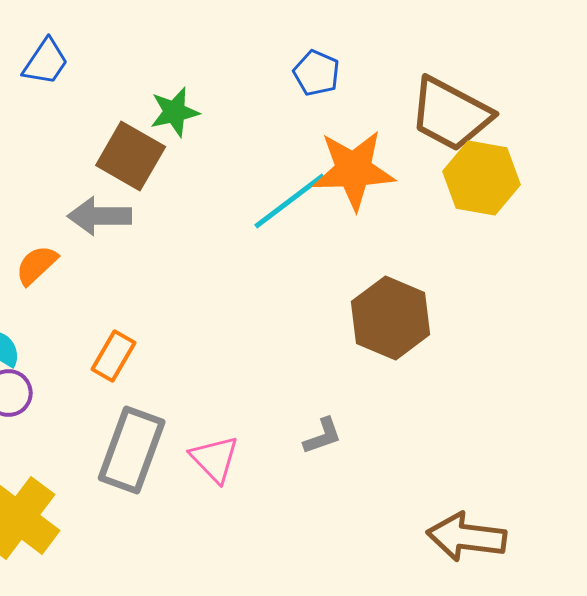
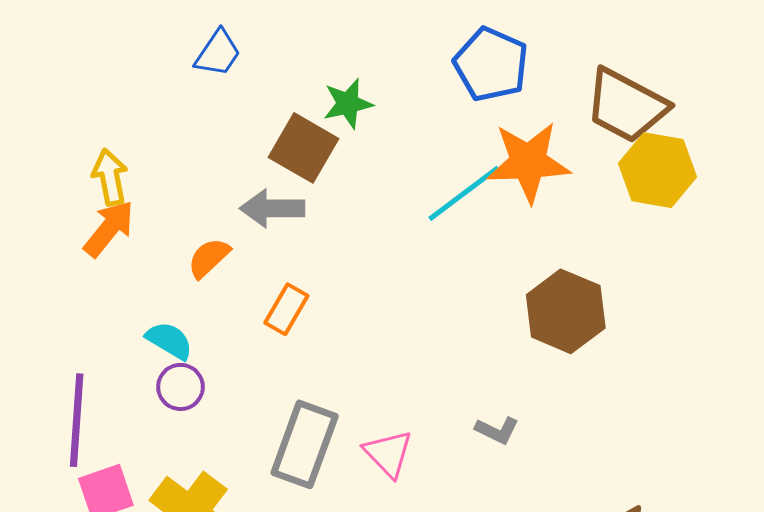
blue pentagon: (317, 73) -> (491, 64), size x1.6
orange rectangle: (114, 356) -> (286, 309), moved
gray L-shape: (323, 436) -> (497, 430), turned 45

